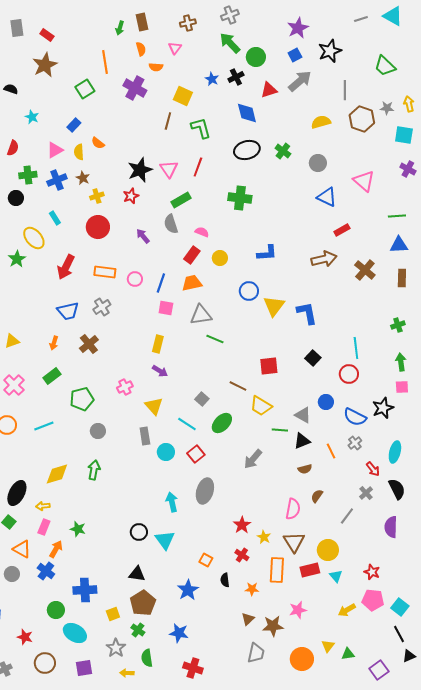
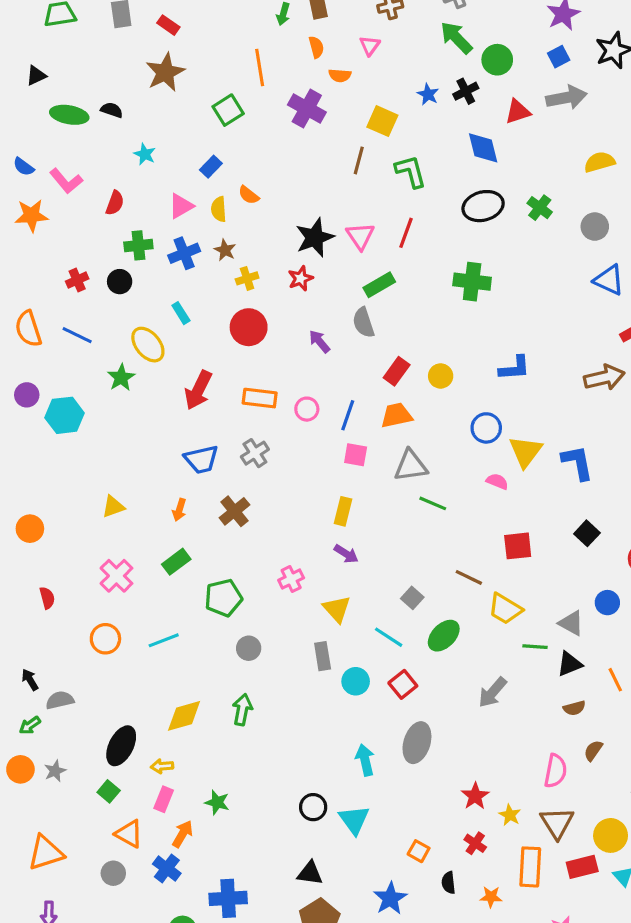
gray arrow: (300, 81) -> (566, 97), turned 30
pink semicircle: (202, 232) -> (497, 481), moved

